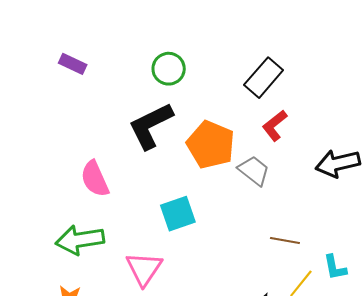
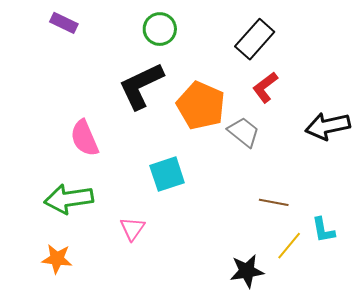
pink triangle: (144, 269) -> (132, 229), size x0.7

